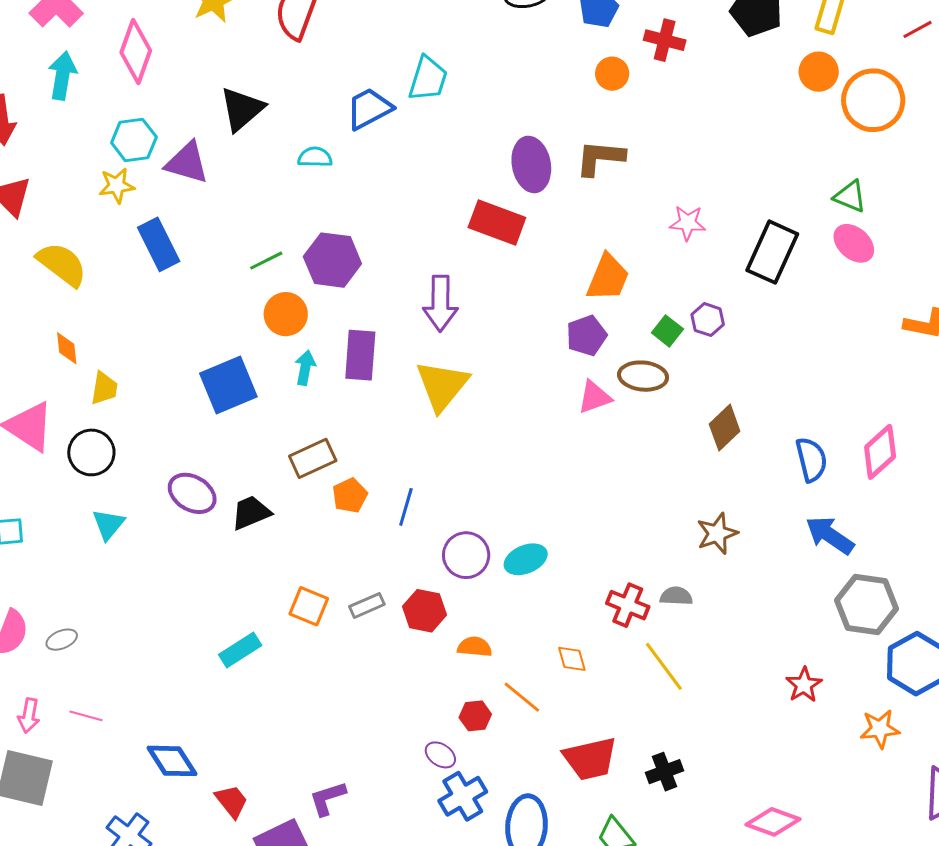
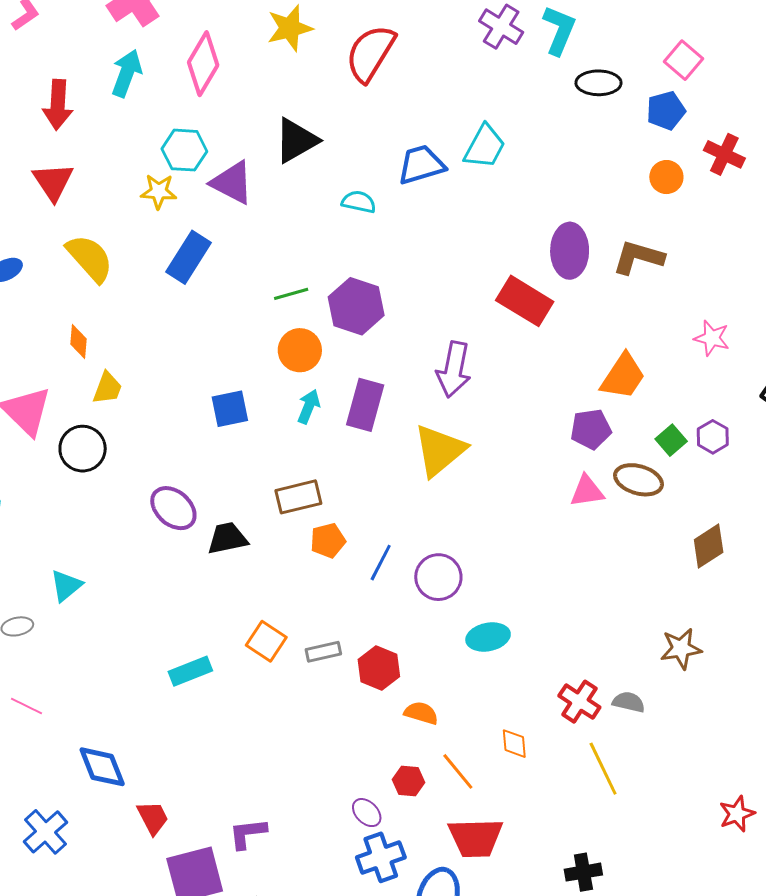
blue rectangle: (159, 244) -> (189, 257), turned 48
blue square: (228, 385) -> (230, 409), size x0.7
cyan triangle: (108, 524) -> (66, 586), moved
purple circle: (466, 555) -> (438, 577), moved
red trapezoid: (590, 759) -> (476, 838), moved

